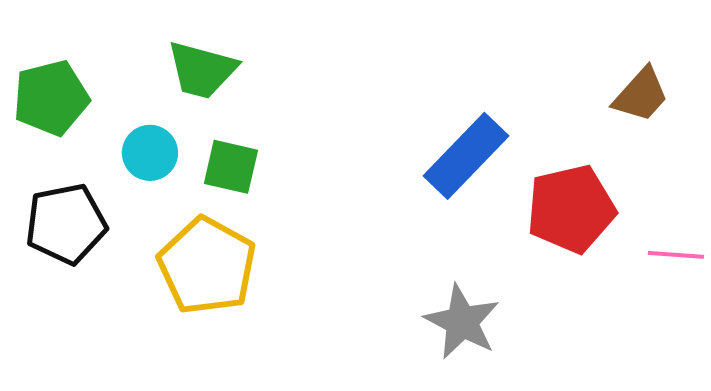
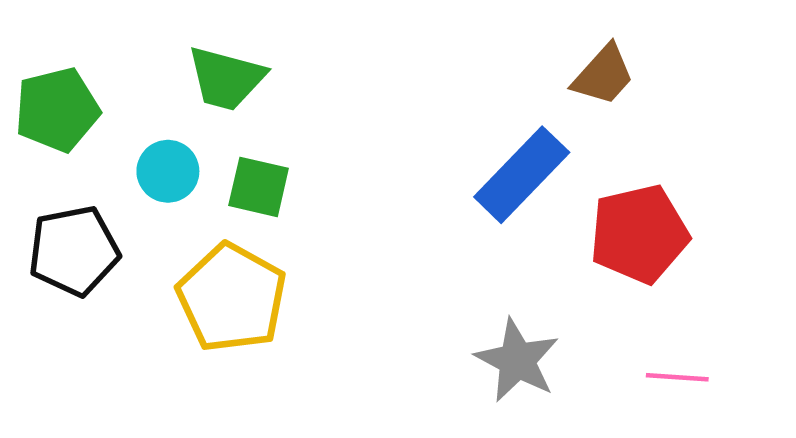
brown trapezoid: (641, 95) -> (603, 75), moved
pink line: (676, 255) -> (677, 377), moved

